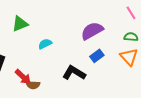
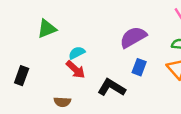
blue rectangle: (97, 56) -> (139, 67), turned -32
red arrow: (23, 77) -> (76, 70), moved

